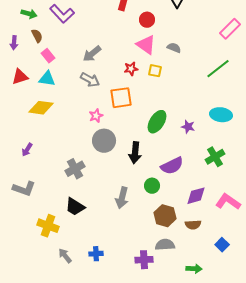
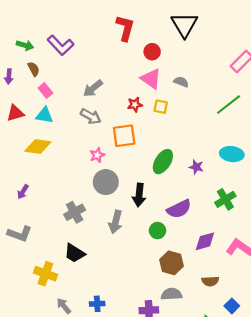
gray arrow: (122, 198) -> (115, 222), moved
brown semicircle: (193, 225) -> (210, 281), moved
blue square: (222, 245) -> (232, 306), moved

